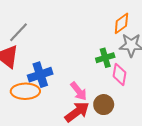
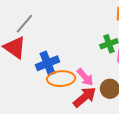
orange ellipse: (25, 91) -> (61, 79), moved

